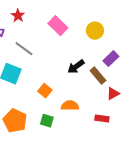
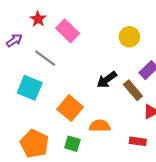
pink rectangle: (58, 26) -> (68, 31), moved
orange square: (45, 91) -> (70, 108), size x1.5

